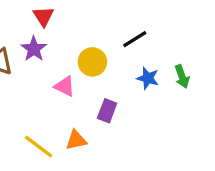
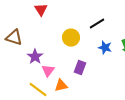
purple star: (34, 49) -> (35, 57), moved
pink triangle: (65, 86) -> (48, 71), moved, turned 40

